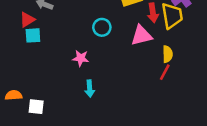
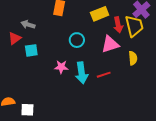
cyan square: (33, 35) -> (31, 50), moved
red line: (165, 72) -> (104, 75), moved, turned 48
cyan arrow: (90, 89) -> (82, 73), moved, size x1.5

